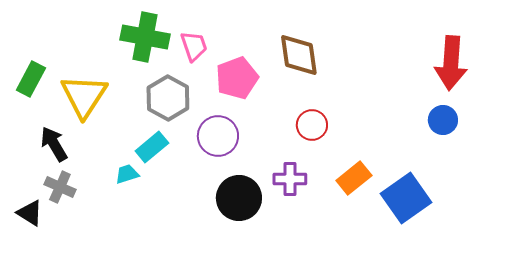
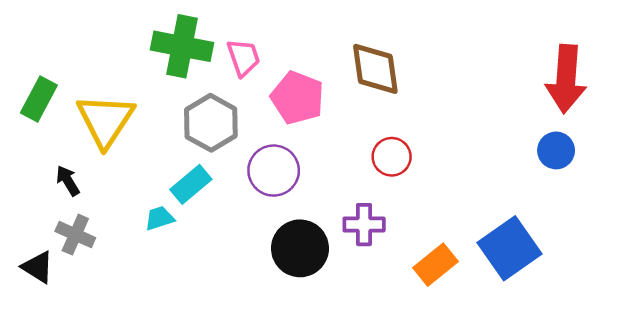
pink pentagon: (237, 78) -> (297, 98), turned -30
black arrow: (54, 144) -> (68, 181), size x0.7
orange rectangle: (354, 178) -> (436, 265), moved

